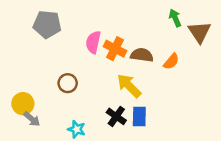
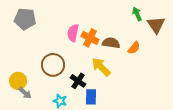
gray pentagon: (47, 24) -> (25, 19), moved
brown circle: (68, 83) -> (53, 65), size x1.5
black cross: (116, 116) -> (78, 81), moved
blue rectangle: (139, 116) -> (91, 97), moved

